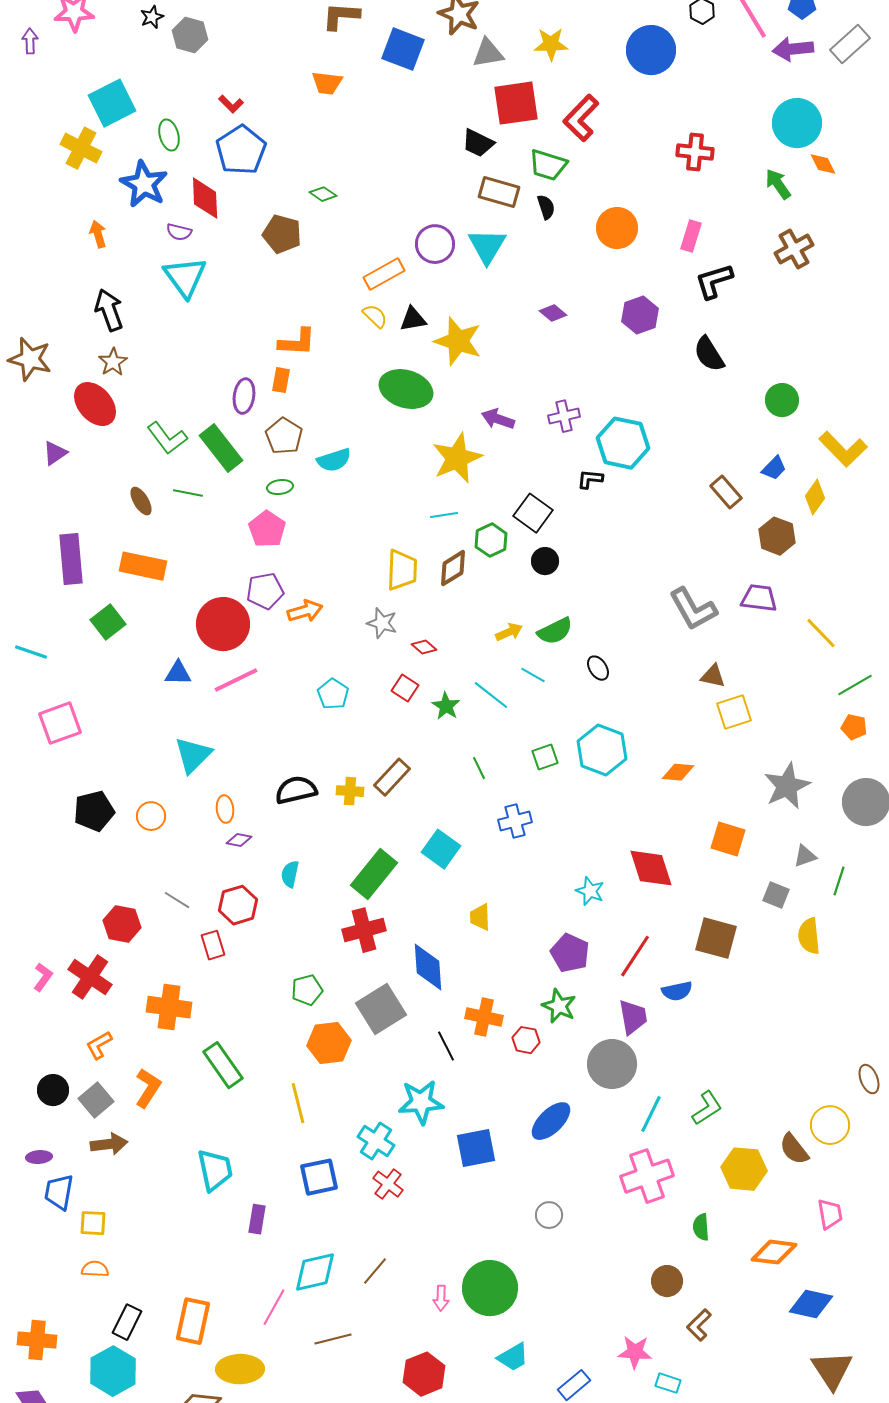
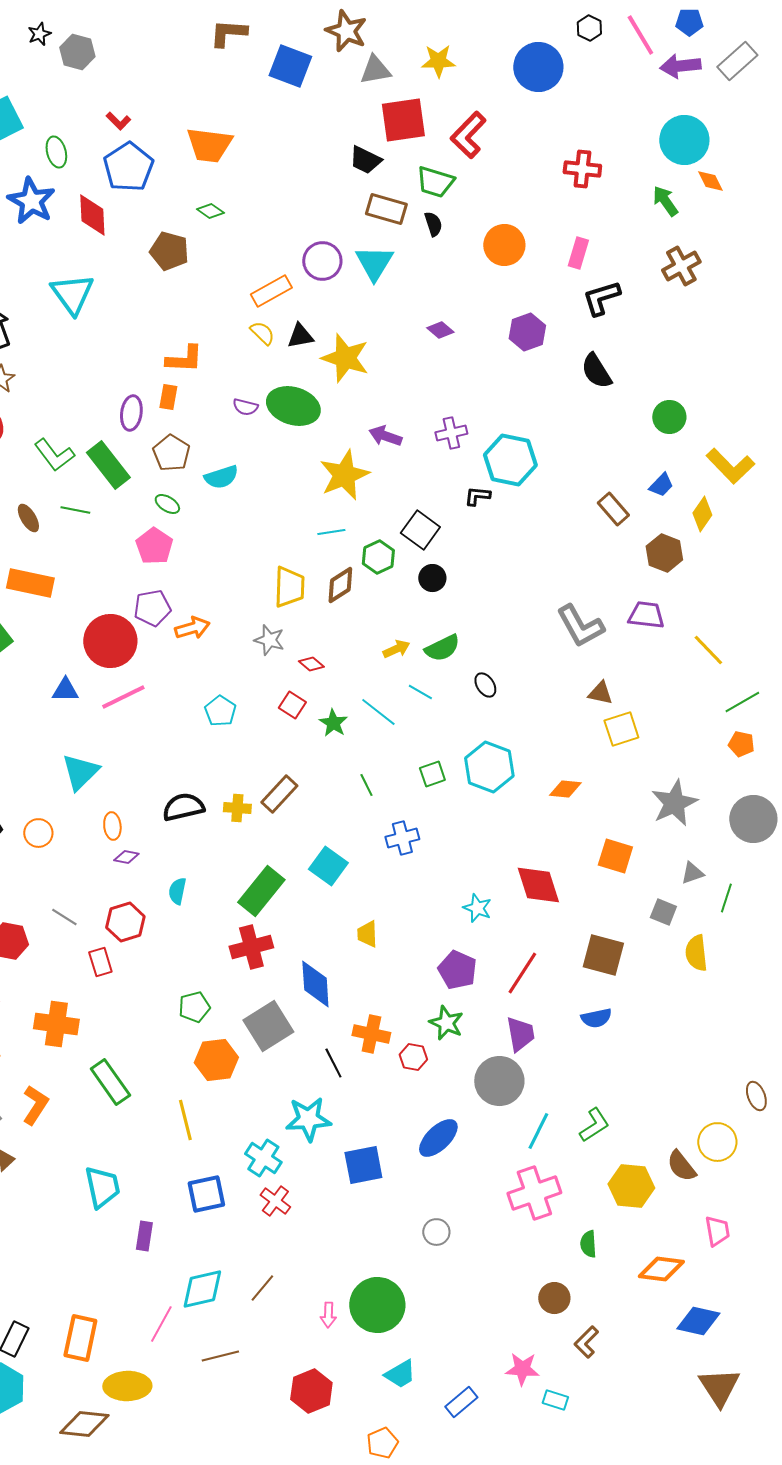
orange trapezoid: (327, 83) -> (209, 145), moved, size x1.5
purple semicircle: (179, 232) -> (245, 407), moved
green ellipse: (280, 487) -> (167, 504), turned 40
blue semicircle: (677, 991) -> (596, 1018), moved

